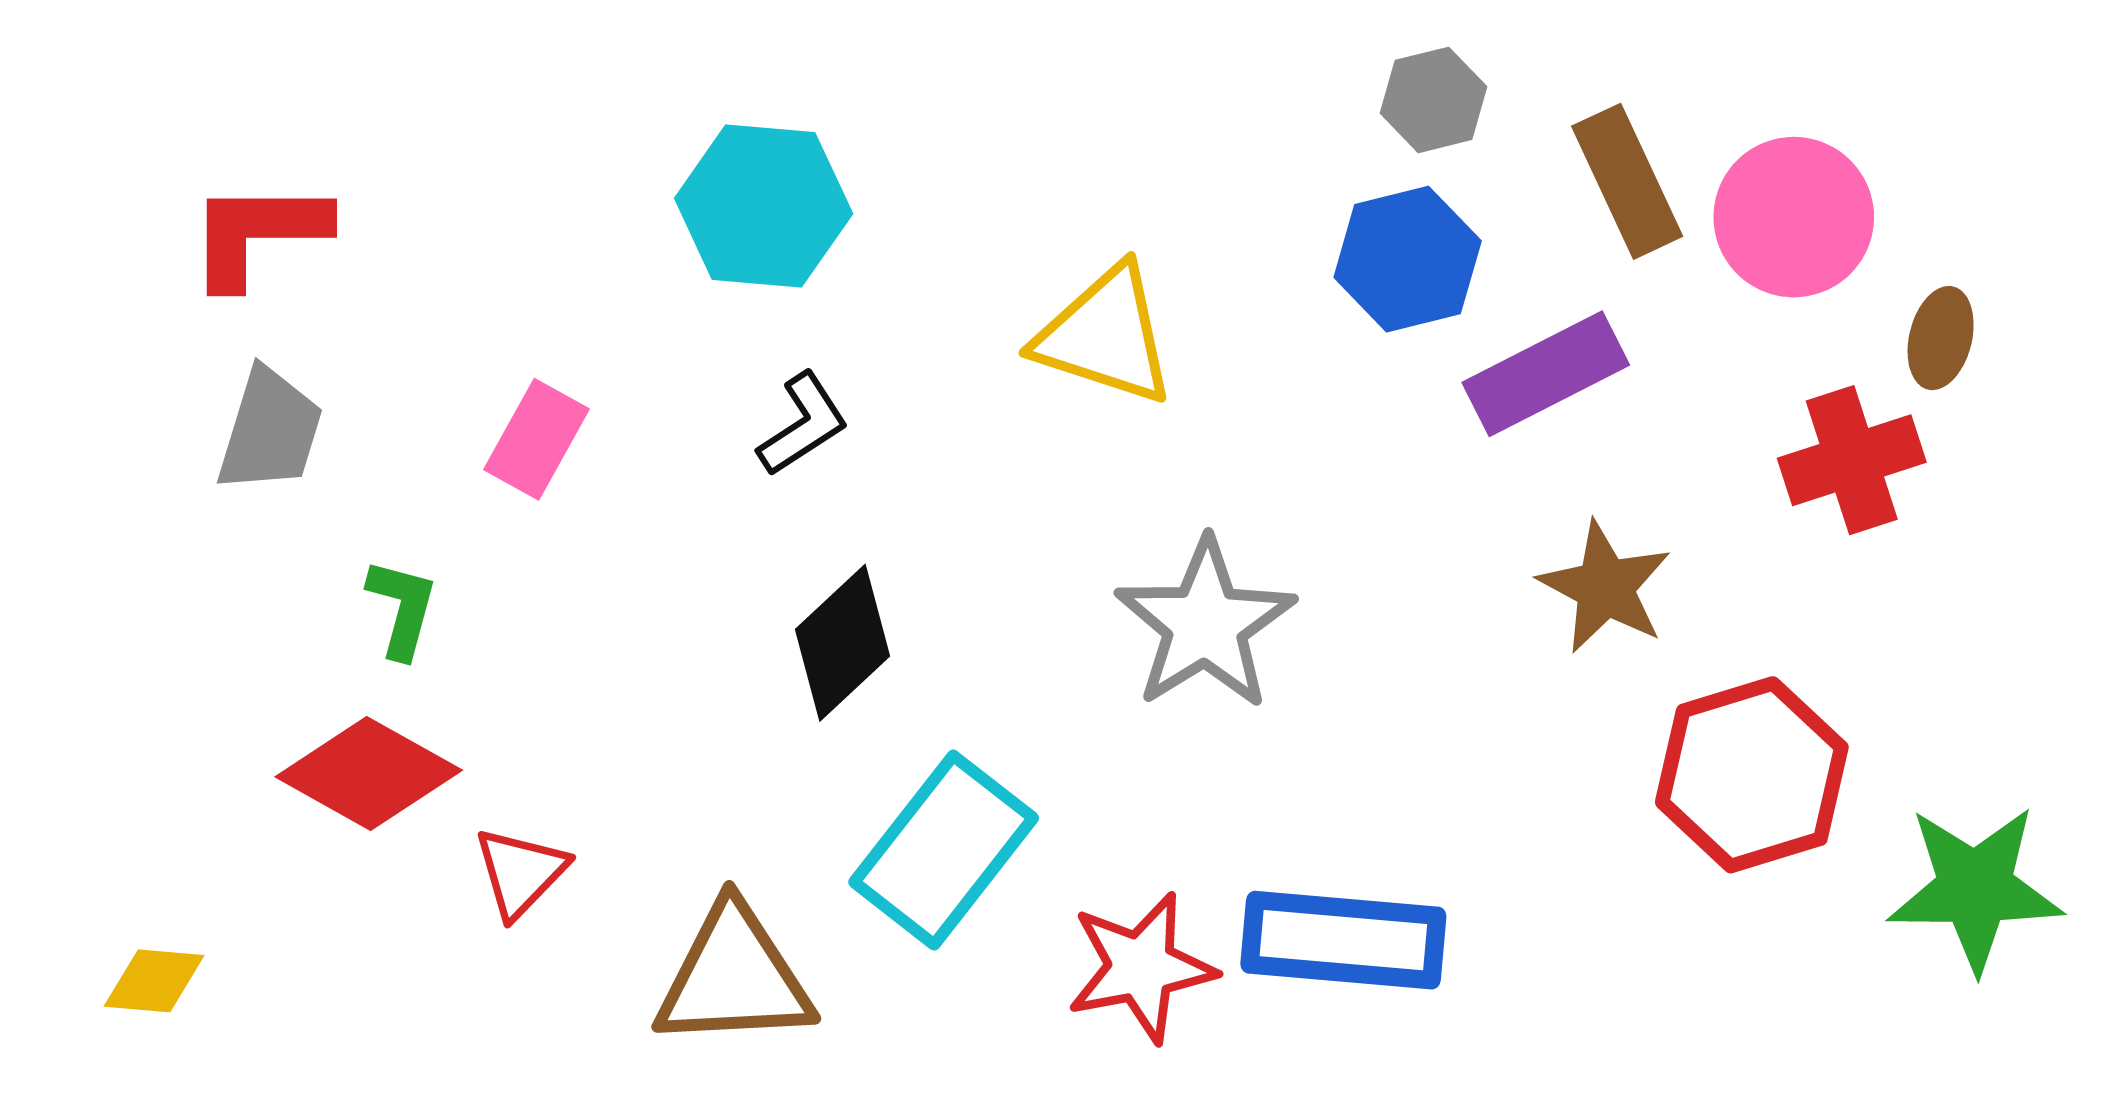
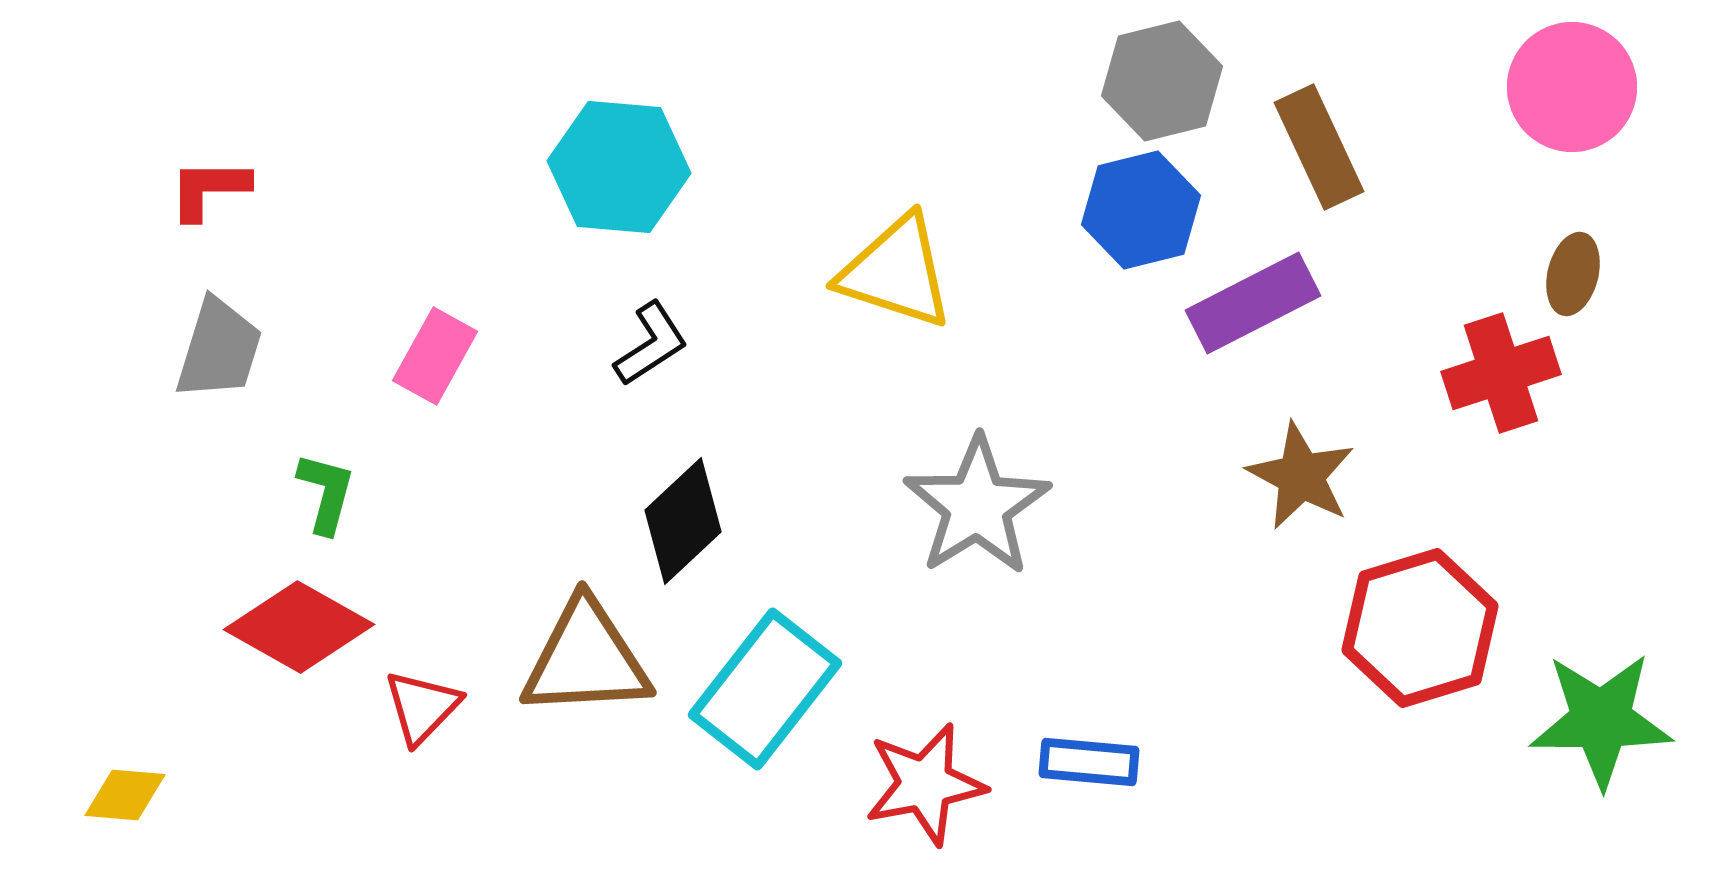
gray hexagon: (1433, 100) -> (1162, 81), size x1.4
pink circle: (1794, 217) -> (1572, 87), moved
red L-shape: (258, 233) -> (209, 189), size x0.7
blue rectangle: (1343, 940) -> (1089, 762), size x0.6
brown triangle: (734, 977) -> (586, 659), moved

